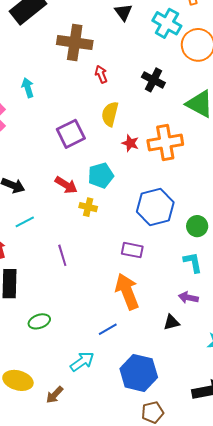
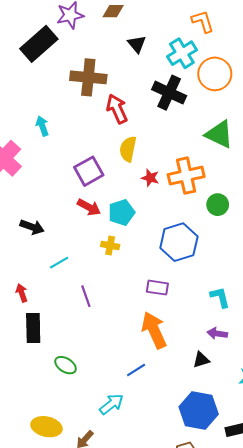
cyan cross: (167, 23) -> (182, 53), turned 32
red arrow: (101, 74) -> (117, 109), size x1.6
black cross: (153, 80) -> (169, 93), moved, size x1.4
red arrow: (66, 185) -> (89, 207), moved
cyan line: (25, 222) -> (59, 263), moved
green circle: (197, 226) -> (218, 205), moved
green ellipse: (39, 321) -> (66, 365), turned 55
blue hexagon: (139, 373) -> (199, 411), moved

